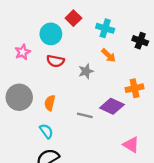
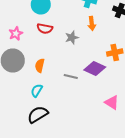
pink star: (23, 52) -> (16, 34), moved
orange arrow: (109, 55) -> (92, 24), turned 40
cyan semicircle: (46, 131) -> (37, 90), turned -112

